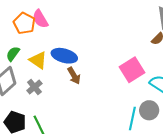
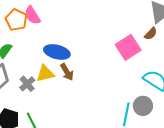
yellow triangle: (38, 60) -> (45, 74), moved, turned -48
pink square: (132, 70) -> (128, 47), moved

